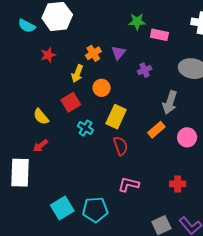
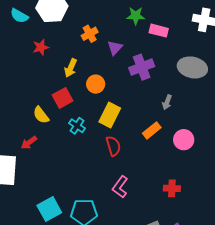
orange cross: (93, 53) -> (90, 34), moved
purple cross: (145, 70) -> (142, 67), size x1.6
gray arrow: (170, 102) -> (167, 102), size x0.6
yellow semicircle: (41, 117) -> (41, 115), moved
pink L-shape: (129, 184) -> (120, 187), turned -70

